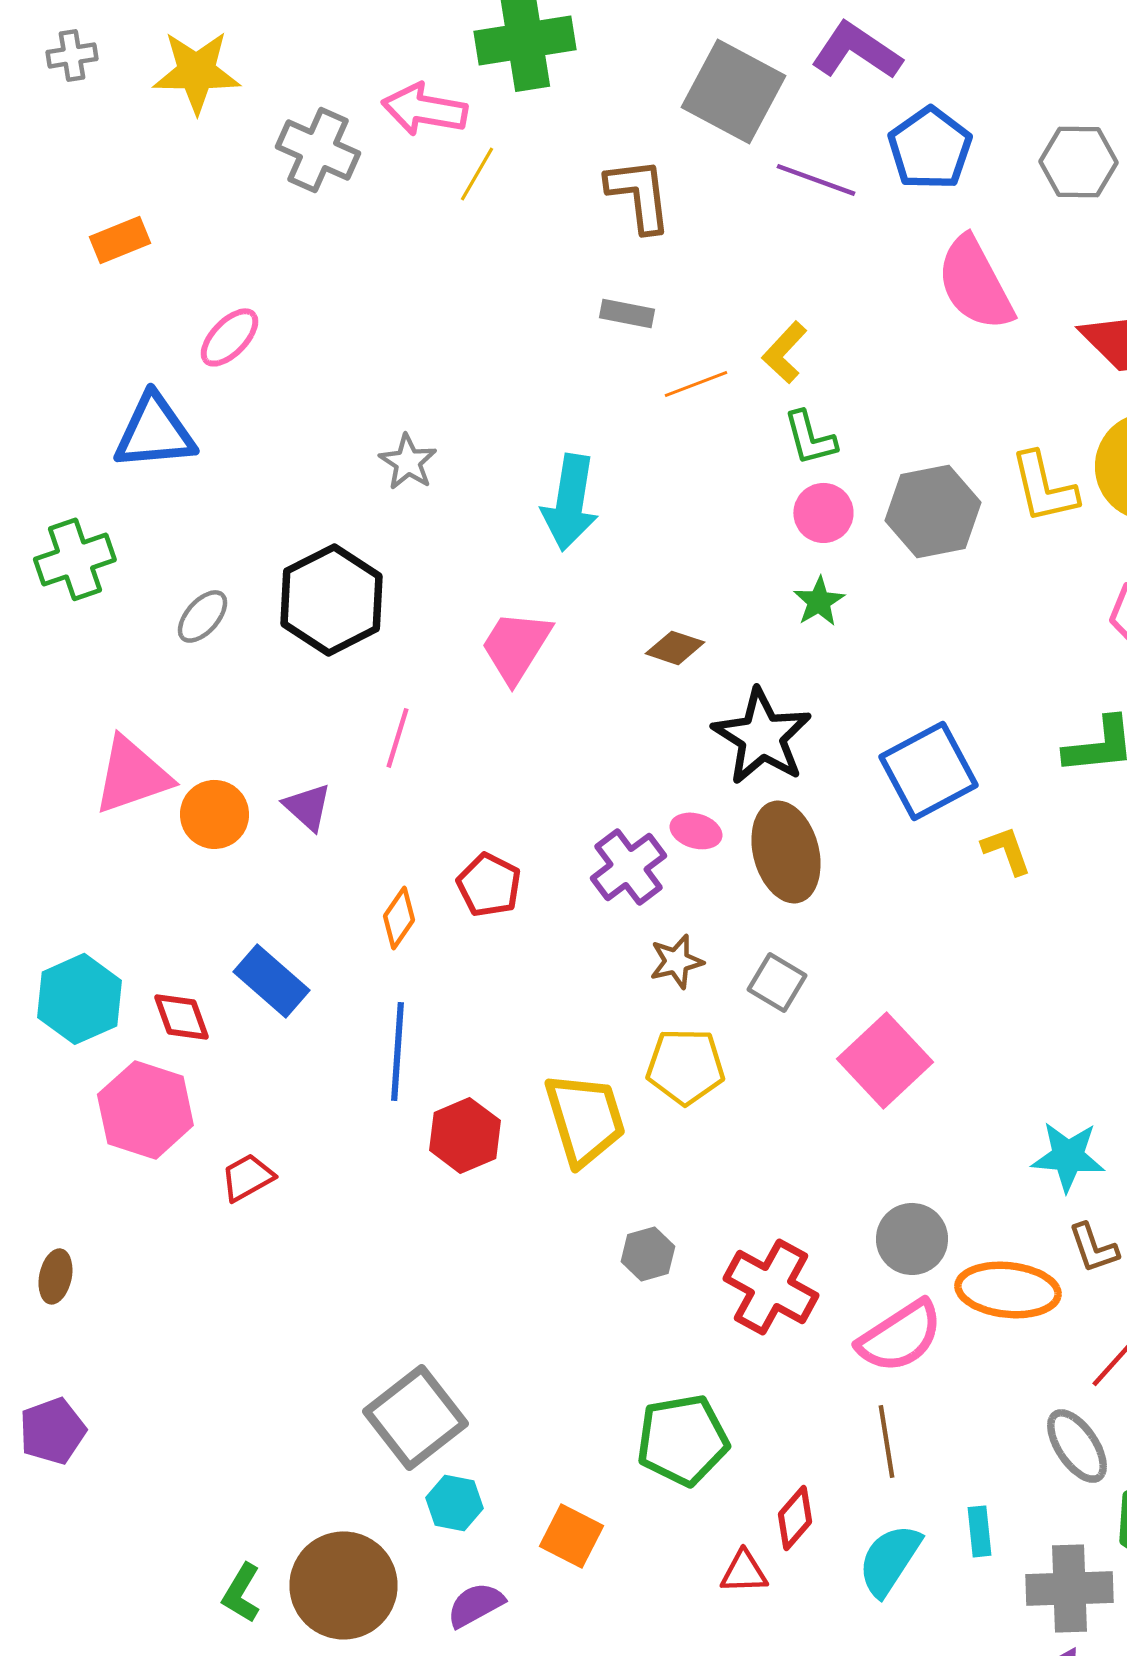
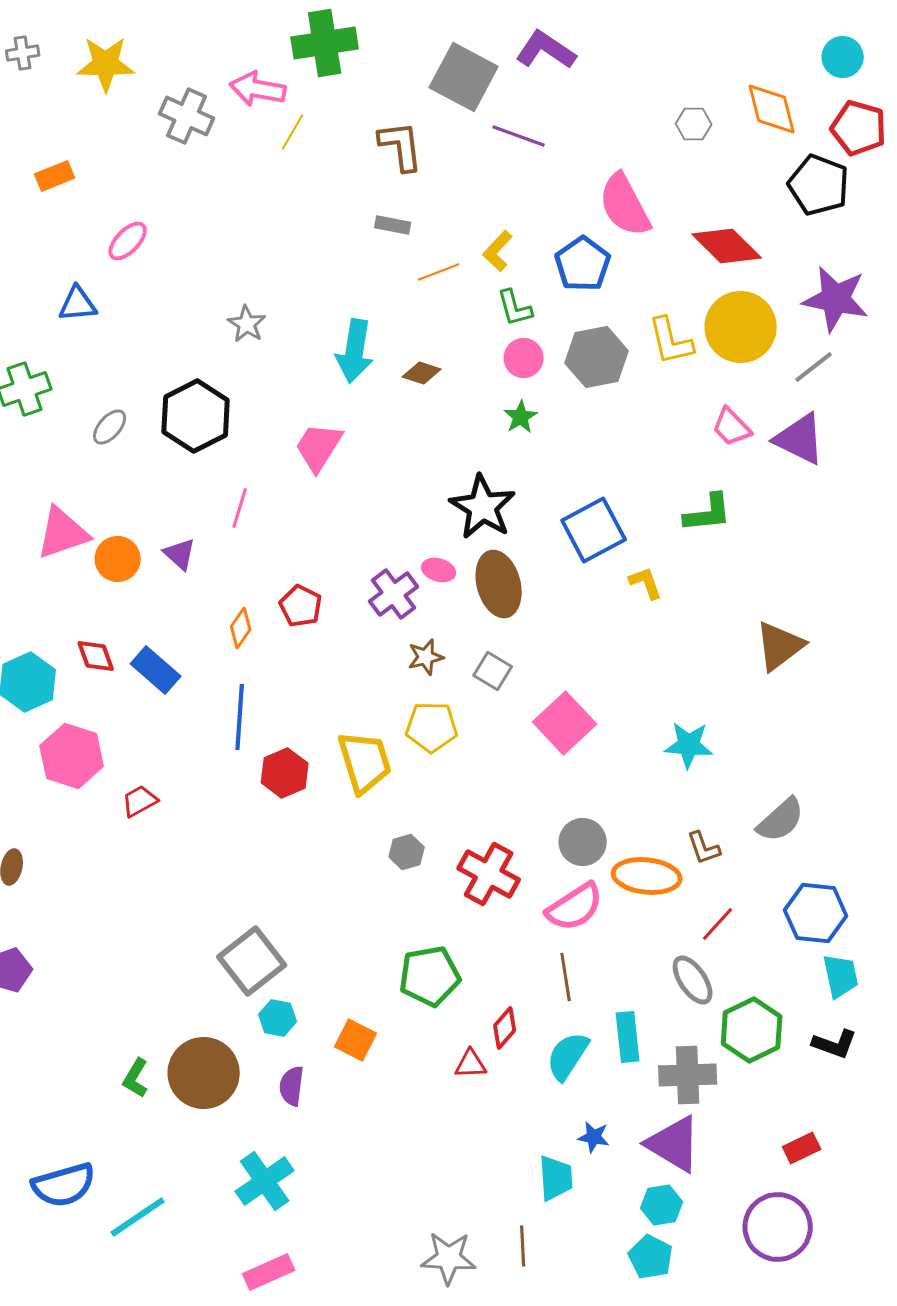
blue pentagon: (930, 148) -> (583, 264), moved
gray hexagon: (1078, 162) -> (694, 124), size x0.7
blue triangle: (154, 432) -> (78, 304), size x0.7
brown diamond: (675, 648) -> (422, 373), moved
red diamond: (181, 1017) -> (96, 656), moved
cyan star: (1068, 1156) -> (689, 745), moved
cyan rectangle: (979, 1531) -> (628, 1037), size x1.5
purple semicircle: (475, 1605) -> (292, 1086), turned -54

